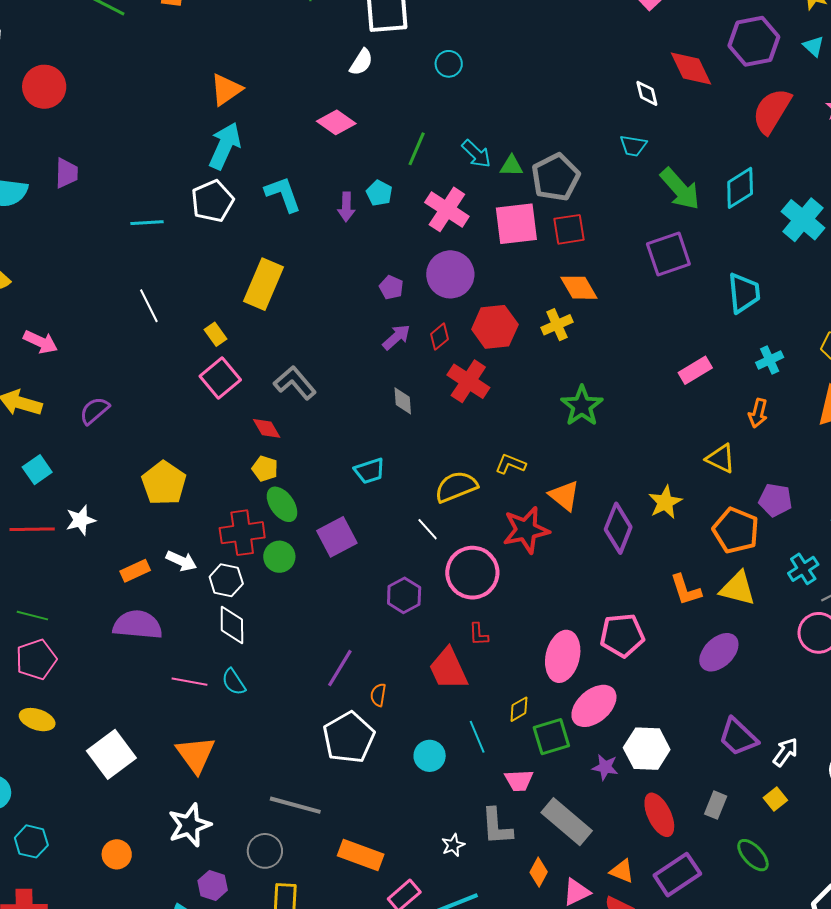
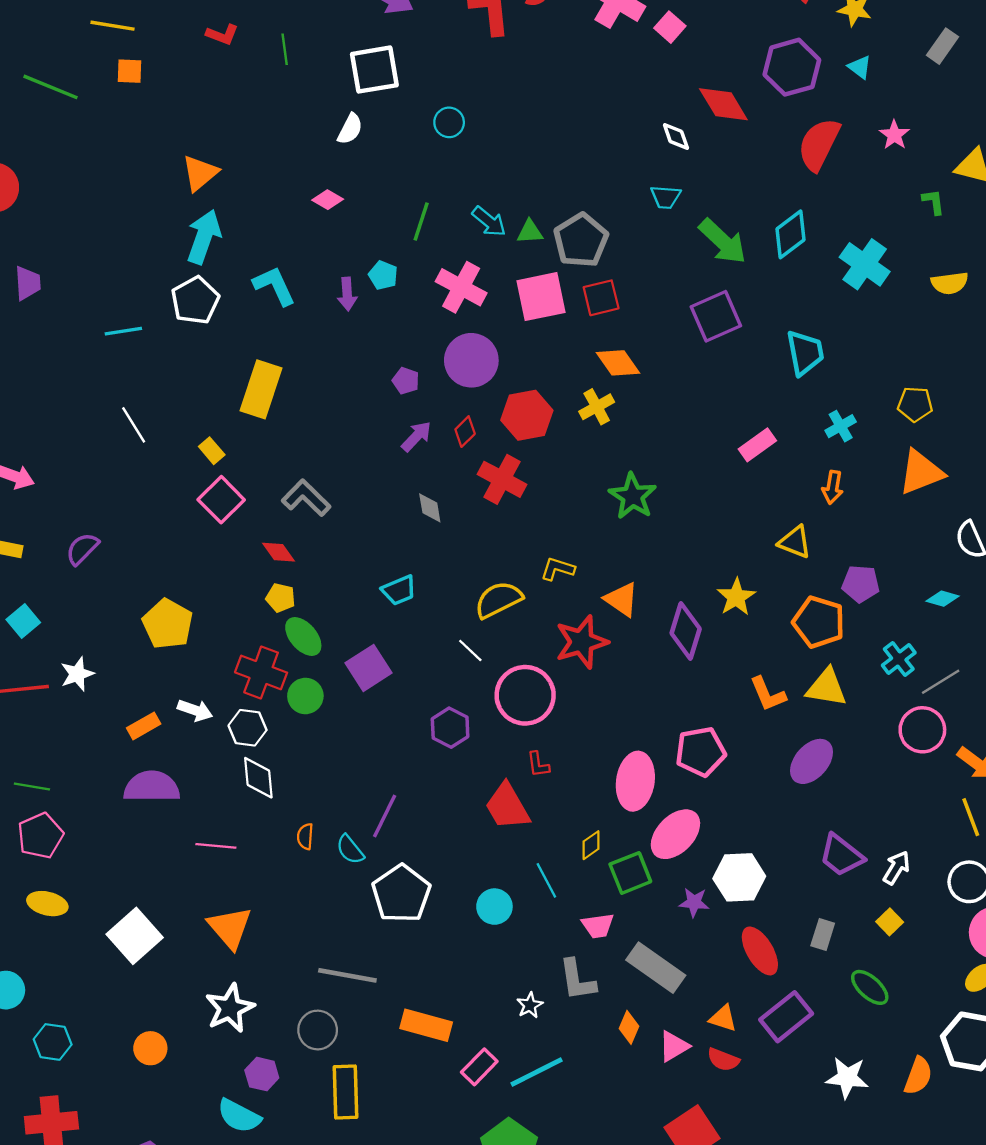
pink diamond: (336, 122) -> (328, 200), size x0.7
red cross: (242, 533) -> (261, 672), turned 33
cyan semicircle: (234, 682) -> (350, 849), moved
orange semicircle: (378, 695) -> (305, 836), moved

